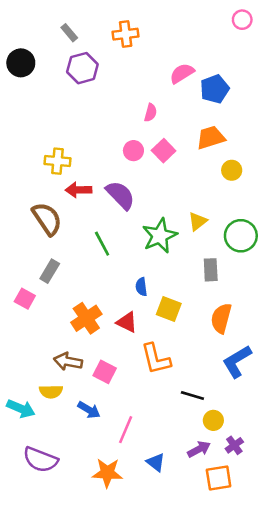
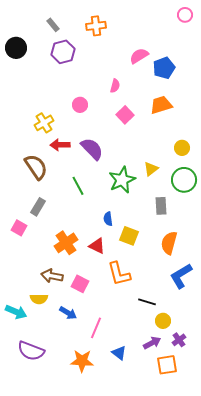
pink circle: (133, 151) -> (80, 105), moved
yellow cross: (58, 161) -> (44, 123), turned -36
yellow circle: (232, 170) -> (182, 148), moved

